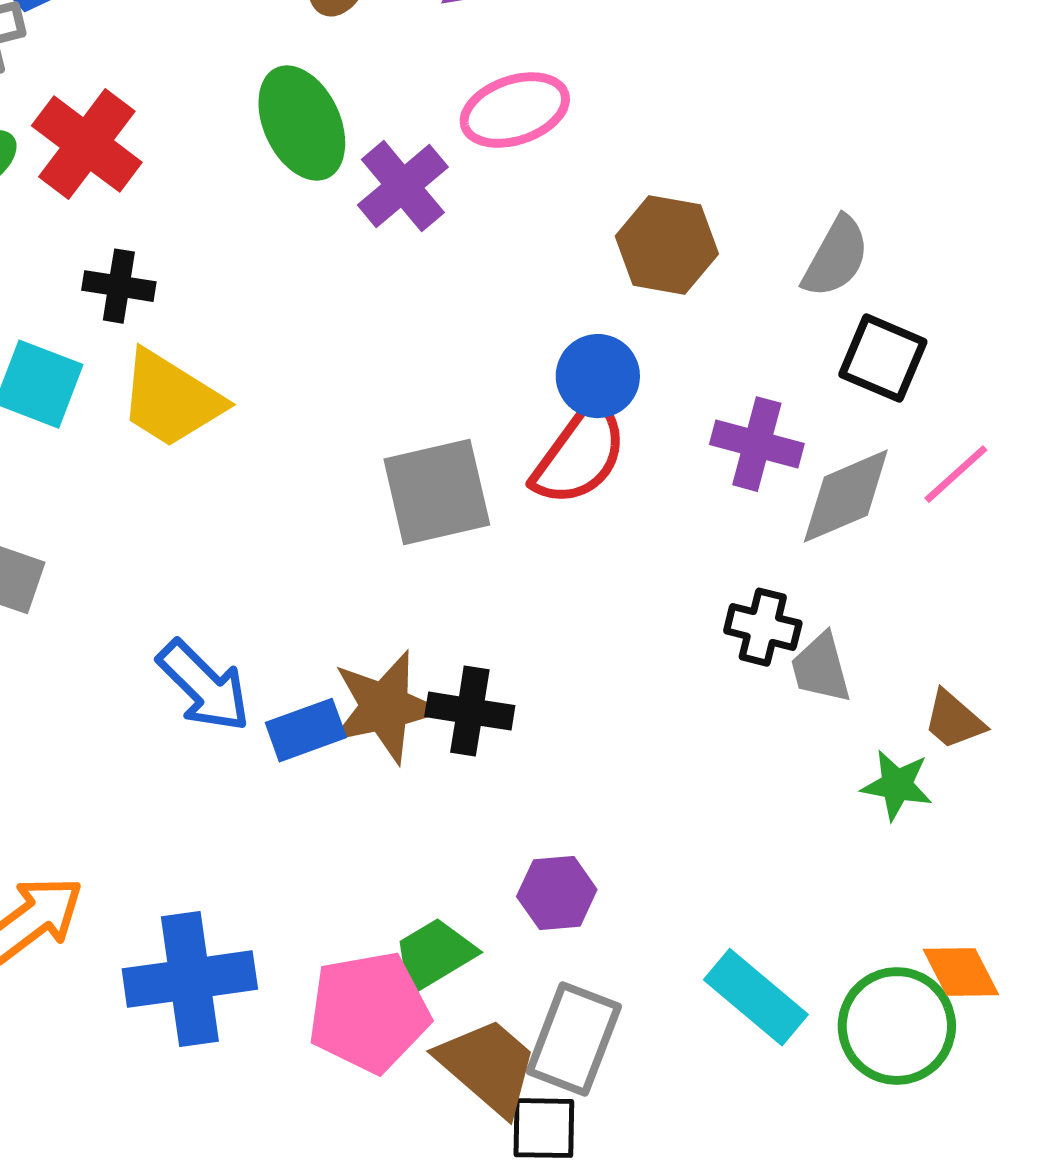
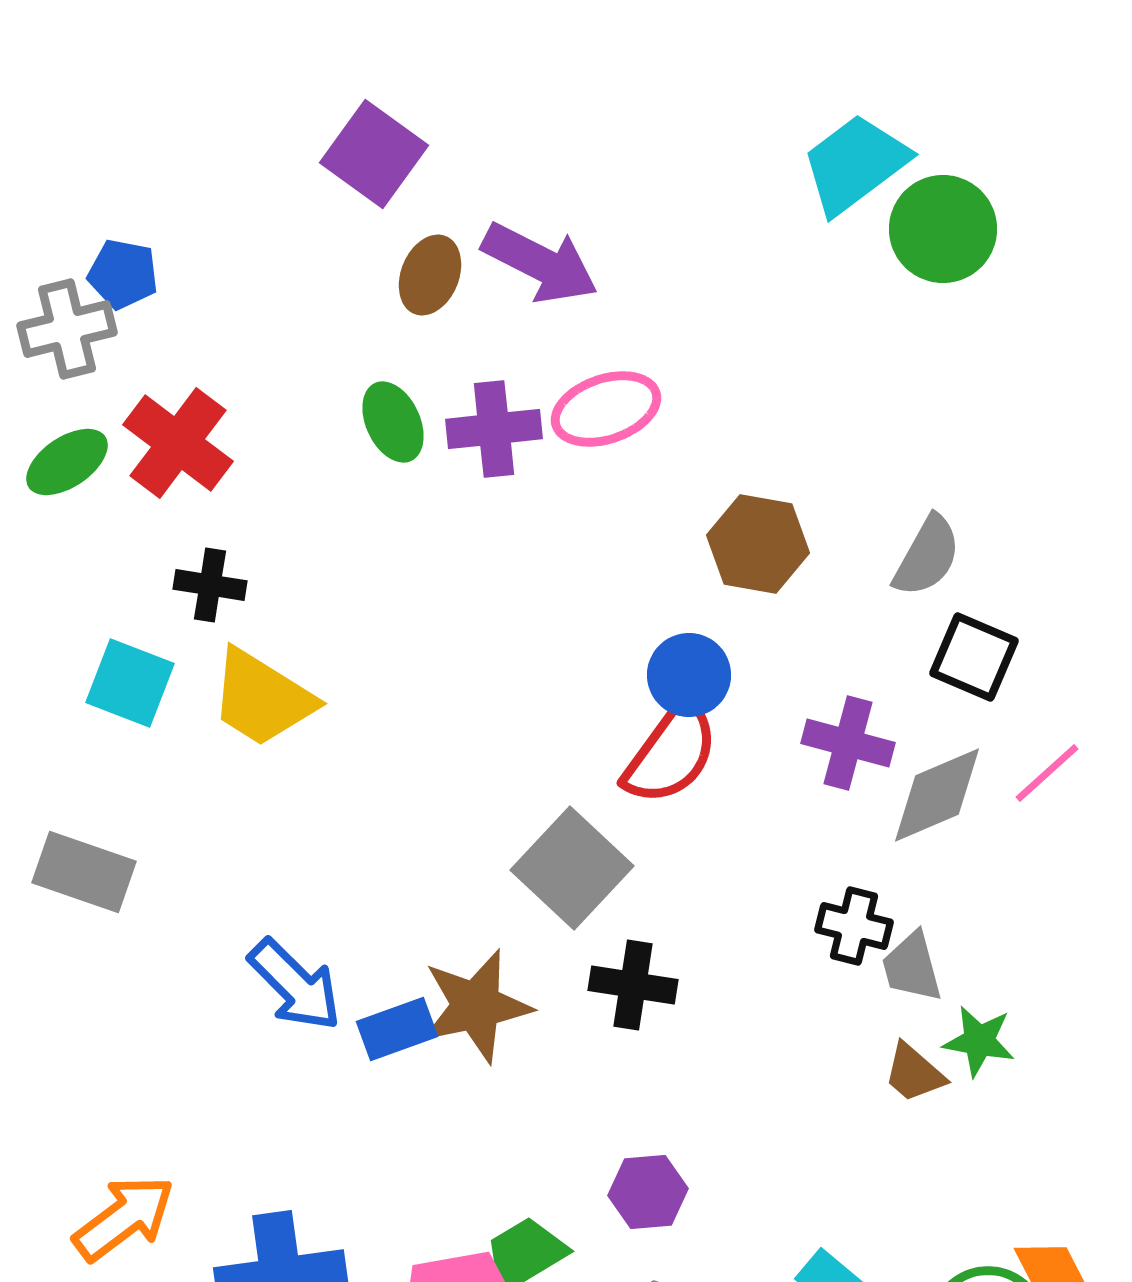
green ellipse: (302, 123) -> (393, 422), size x0.7
purple cross: (403, 186) -> (494, 429), moved, turned 34
gray square: (437, 492) -> (572, 868), moved, turned -34
black cross: (470, 711) -> (633, 985), moved
brown trapezoid: (954, 720) -> (914, 1073), moved
green star: (897, 785) -> (979, 1041), moved

